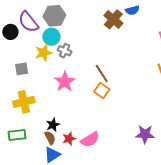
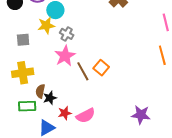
gray cross: (65, 51) -> (67, 34), moved
brown line: (102, 73) -> (83, 71), moved
green rectangle: (17, 135) -> (27, 106), moved
brown semicircle: (50, 138) -> (40, 91), moved, turned -144

